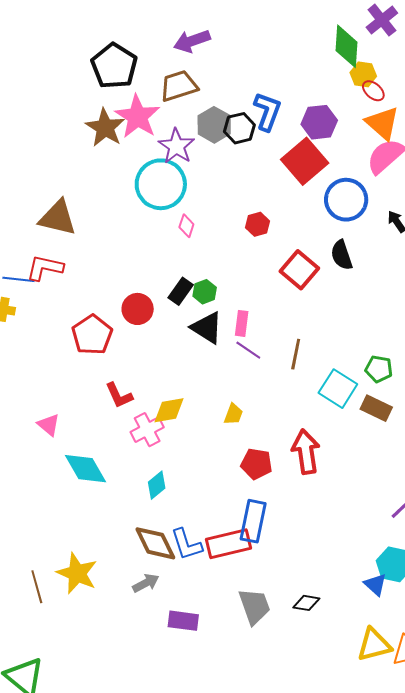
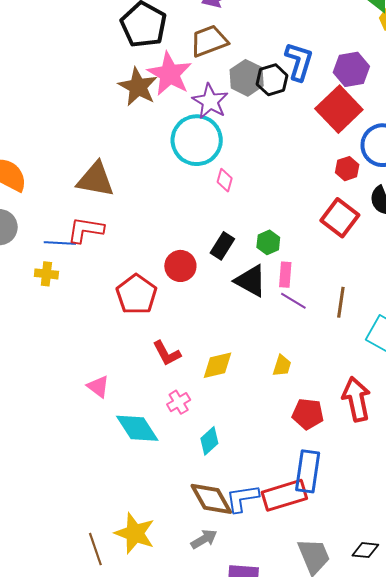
red hexagon: (257, 224) -> (347, 169), moved
green hexagon: (205, 292) -> (268, 242), moved
pink cross: (147, 430) -> (179, 402), moved, size x0.7
blue L-shape: (186, 544) -> (242, 498), turned 102

